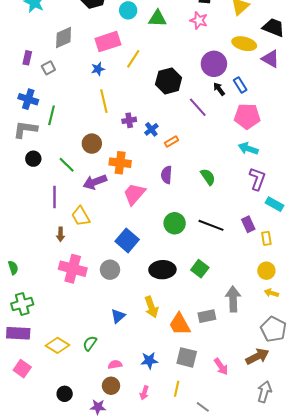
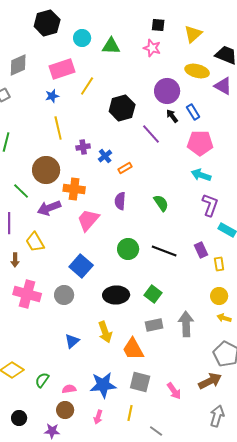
brown circle: (92, 144) -> (46, 170), size x1.4
gray rectangle: (207, 316) -> (154, 325), moved
green semicircle: (90, 343) -> (42, 380), moved
blue star: (149, 360) -> (103, 385), size x1.5

